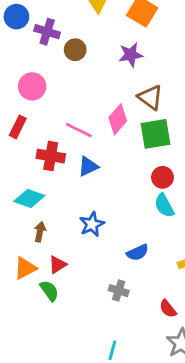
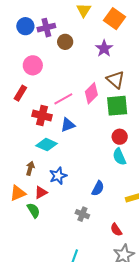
blue circle: (16, 17) -> (25, 26), moved
purple cross: (47, 32) -> (46, 28), turned -36
purple star: (131, 55) -> (104, 48), turned -30
pink line: (79, 130) -> (63, 99), turned -60
cyan diamond: (29, 198) -> (47, 145), moved
blue star: (92, 224) -> (58, 176), moved
blue semicircle: (137, 253) -> (98, 188), turned -42

